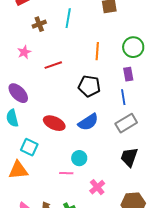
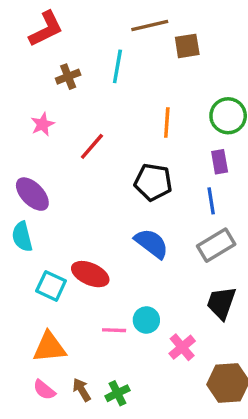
red line: (53, 65) -> (92, 146), turned -30
blue semicircle: (88, 122) -> (151, 243), turned -110
red ellipse: (54, 123) -> (90, 274), moved
cyan circle: (79, 158) -> (146, 320), moved
orange triangle: (18, 170) -> (49, 347), moved
pink cross: (97, 187) -> (182, 347), moved

